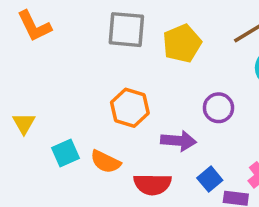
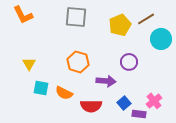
yellow pentagon: (182, 43) -> (120, 25), moved
yellow triangle: (24, 123) -> (29, 64), moved
cyan square: (66, 153) -> (41, 88), turned 35

